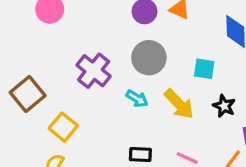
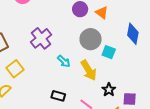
gray circle: (149, 58) -> (91, 39), moved
black star: (224, 106) -> (109, 90), moved

